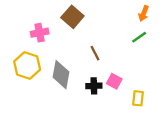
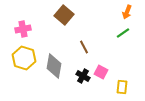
pink cross: (40, 33) -> (23, 29), moved
black cross: (94, 86) -> (83, 76), turned 32

